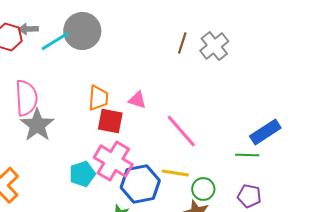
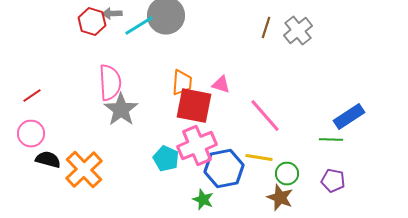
red square: (110, 121) -> (194, 106), size x1.4
pink cross: (113, 161) -> (197, 146), turned 36
cyan pentagon: (82, 174) -> (166, 159), turned -30

